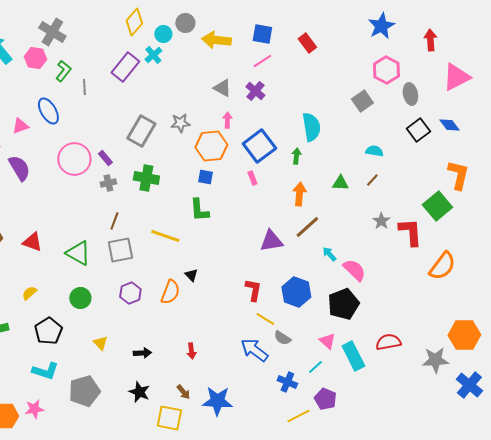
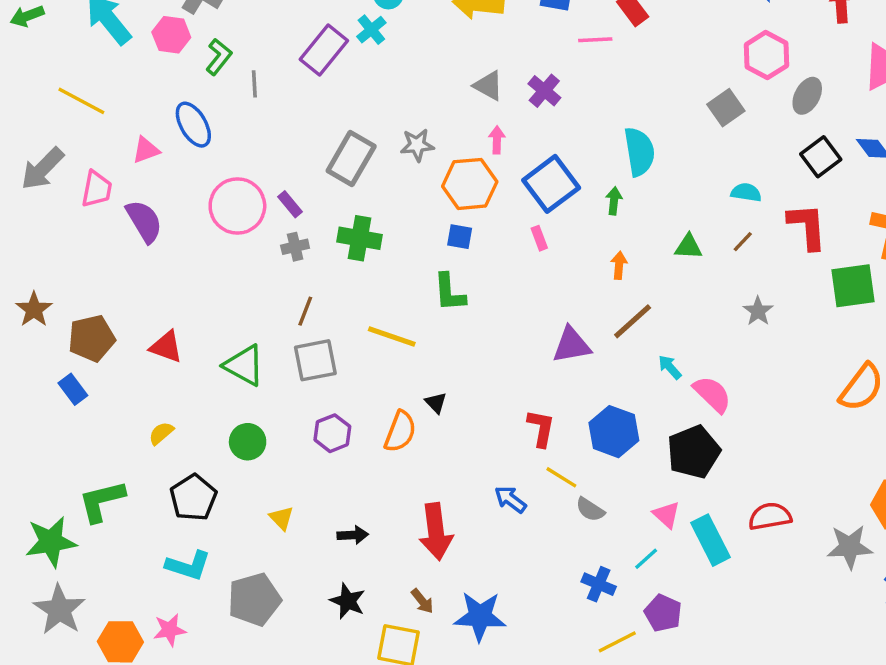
pink line: (262, 61) -> (595, 40), moved, turned 30
gray ellipse: (410, 94) -> (807, 96), turned 40
orange arrow: (299, 194) -> (619, 265), size x0.7
green square: (437, 206) -> (853, 286), turned 32
red L-shape: (410, 232) -> (807, 226), moved
blue arrow: (254, 350) -> (510, 499), moved, size x0.7
red arrow: (191, 351) -> (436, 532), size x2.0

